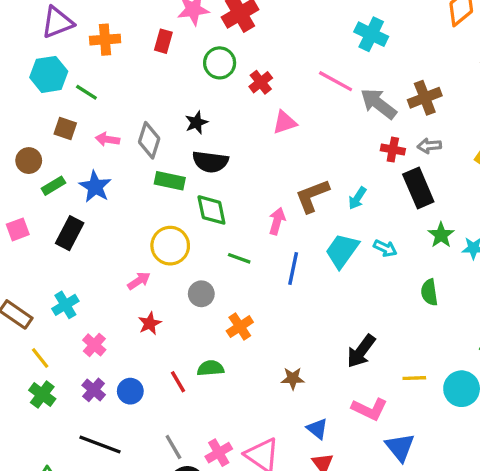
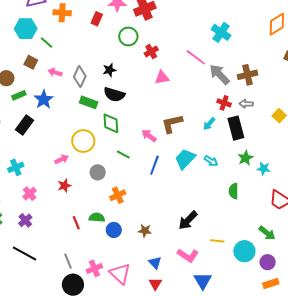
cyan arrow: (357, 198) -> (209, 124), moved
pink arrow: (277, 221) -> (149, 136), turned -77
blue circle: (130, 391) -> (114, 230), moved

